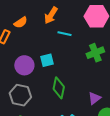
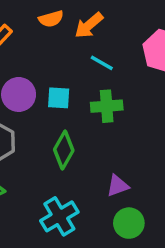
orange semicircle: (21, 22) -> (51, 19), moved
green cross: (95, 53) -> (107, 106), moved

